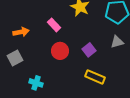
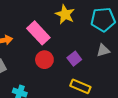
pink rectangle: (54, 25) -> (38, 33), size x1.6

